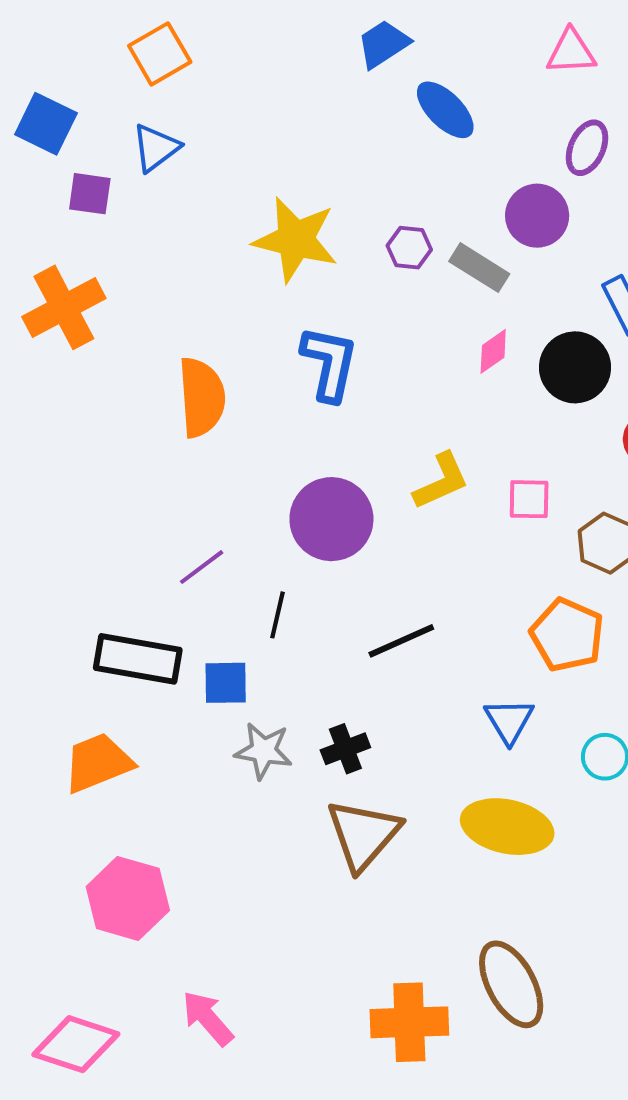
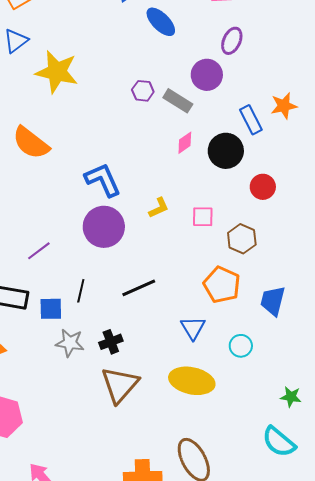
yellow star: (295, 240) -> (57, 72), moved
blue L-shape: (329, 363) -> (103, 180), moved, turned -36
orange semicircle: (202, 397) -> (31, 143), moved, turned 132
yellow L-shape: (441, 481) -> (159, 208), size x0.7
black line: (278, 615) -> (81, 291), moved

